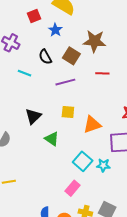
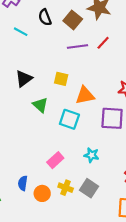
red line: (102, 73) -> (103, 43), turned -56
purple line: (65, 82) -> (78, 47), moved
cyan square: (83, 161) -> (69, 119), moved, turned -30
cyan star: (103, 165) -> (92, 155), moved

